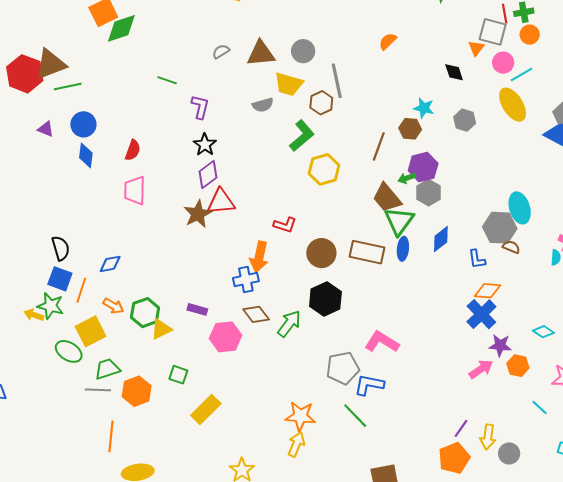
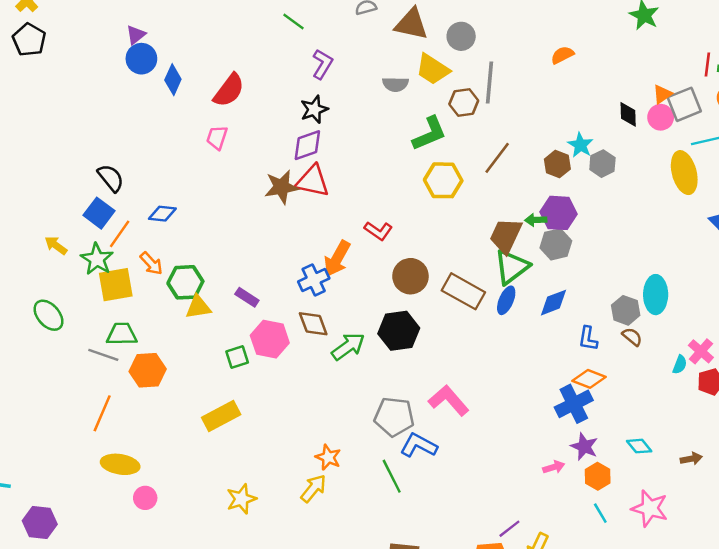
gray square: (493, 32) -> (684, 104), moved, turned 36
pink circle: (503, 63) -> (661, 117), moved
gray hexagon: (465, 120) -> (602, 164), moved
blue circle: (83, 124) -> (141, 59), moved
purple triangle: (46, 129) -> (136, 35), turned 42
brown line: (379, 146) -> (497, 158), moved
red semicircle: (133, 150) -> (229, 90), size x1.4
pink trapezoid: (135, 190) -> (217, 138), size x0.7
brown trapezoid: (387, 198) -> (506, 236), turned 48
gray hexagon: (500, 228) -> (626, 310), size x0.7
black semicircle: (61, 248) -> (111, 178), turned -40
blue cross: (246, 280) -> (314, 280), turned -30
green star: (50, 306) -> (97, 259), moved
green ellipse: (69, 351) -> (48, 315), moved
pink arrow: (481, 369) -> (554, 467), size x0.7
green square: (178, 375) -> (237, 357), moved, turned 36
cyan line: (540, 407) -> (600, 513), moved
orange star: (300, 416) -> (328, 457), size x0.7

